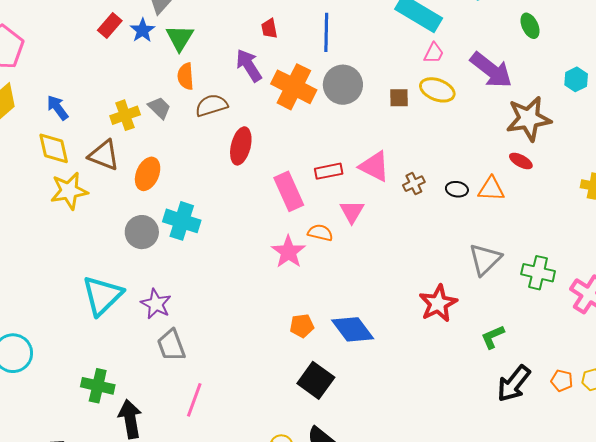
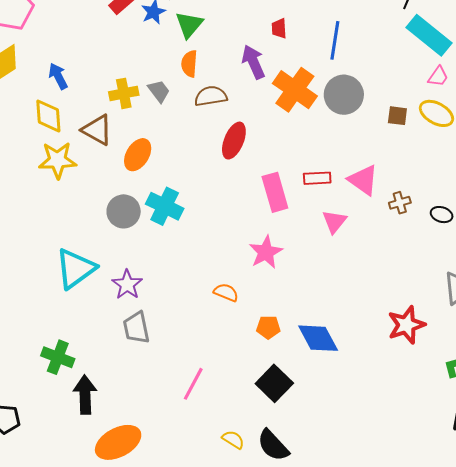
orange semicircle: (320, 233) -> (226, 292), moved
pink line: (194, 400) -> (193, 384), moved

